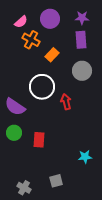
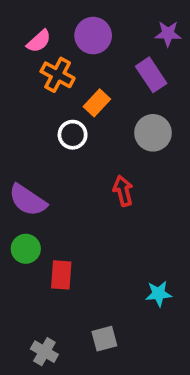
purple star: (82, 18) -> (168, 34), moved
purple rectangle: (81, 40) -> (151, 75), turned -30
white circle: (42, 87) -> (73, 135), moved, size x0.6
red rectangle: (39, 140) -> (61, 275), moved

